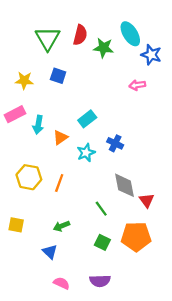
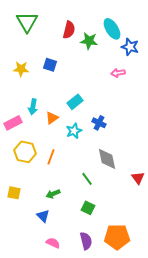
green triangle: (48, 38) -> (27, 22), moved
pink rectangle: (15, 114) -> (13, 123), moved
red triangle: (147, 200) -> (138, 178), moved
orange pentagon: (136, 237) -> (117, 237), moved
purple semicircle: (100, 281) -> (86, 241), turned -102

